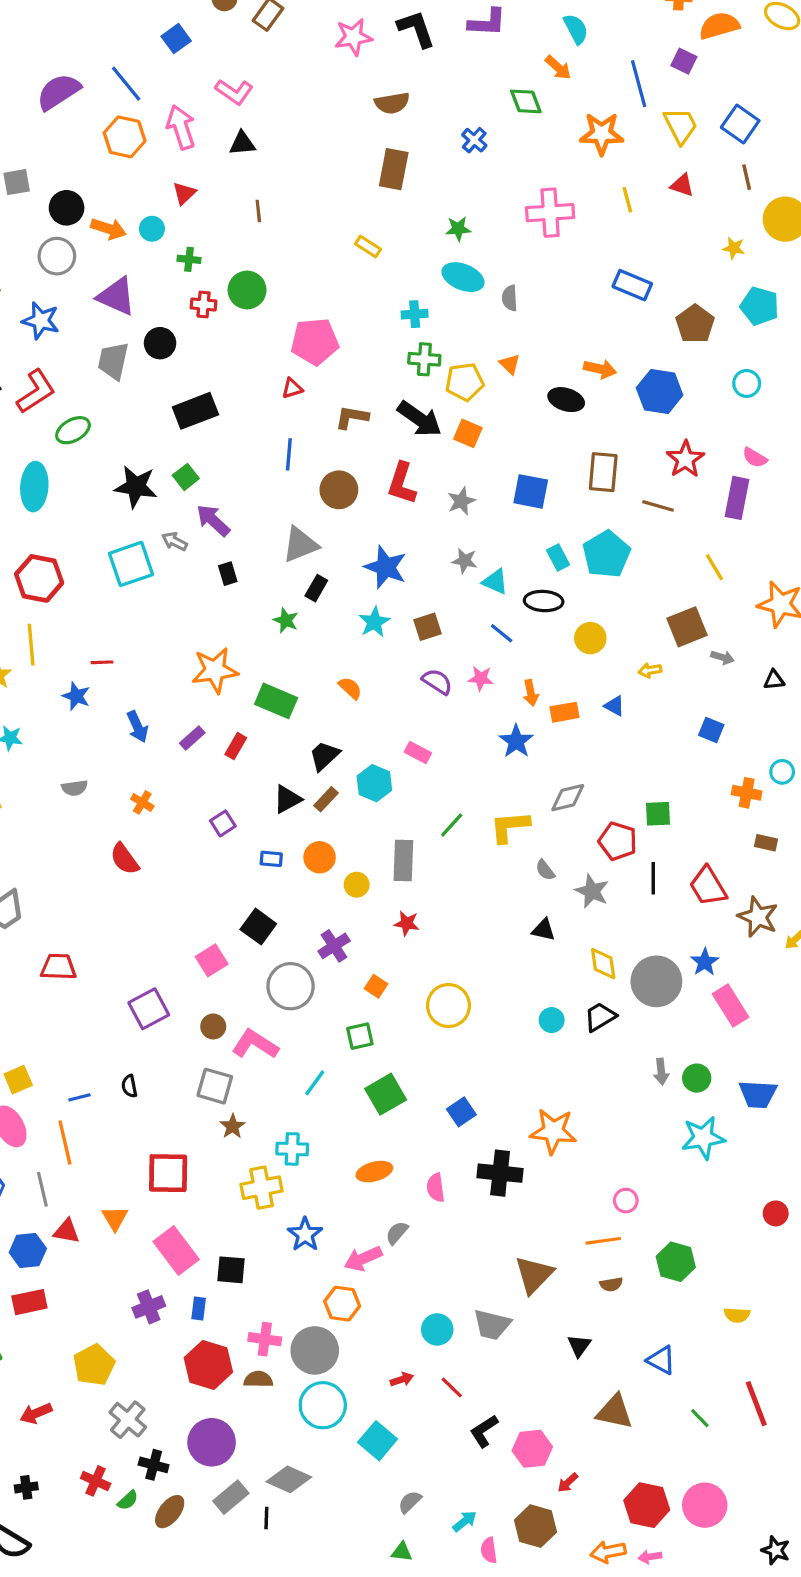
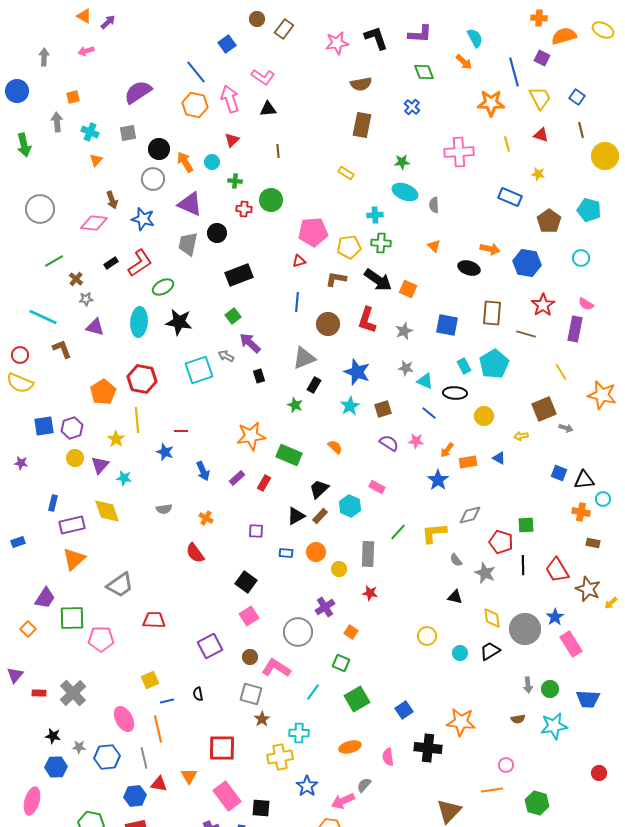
purple semicircle: (58, 92) -> (138, 92), moved
green diamond: (526, 101) -> (424, 72), moved
blue square: (740, 124) -> (577, 97), size x0.7
orange arrow: (108, 229) -> (185, 162), turned -140
yellow star: (734, 248) -> (538, 174), moved
yellow pentagon: (465, 382) -> (349, 247), moved
black star: (136, 487) -> (179, 322), moved
black triangle: (774, 680) -> (584, 480), moved, size x1.5
orange arrow: (531, 693) -> (447, 450), turned 49
purple square: (223, 823) -> (256, 531), turned 35
black square: (258, 927) -> (246, 582), moved
yellow circle: (448, 1006) -> (427, 636), moved, size x0.7
green square: (360, 1036) -> (341, 663), turned 36
yellow square: (18, 1080) -> (150, 680), moved
brown semicircle: (611, 1284) -> (518, 719), moved

